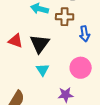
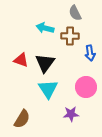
cyan triangle: (43, 70) -> (48, 89), size x1.5

